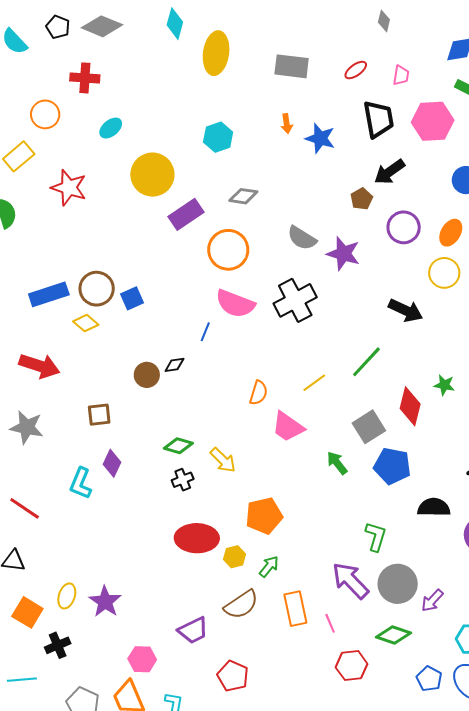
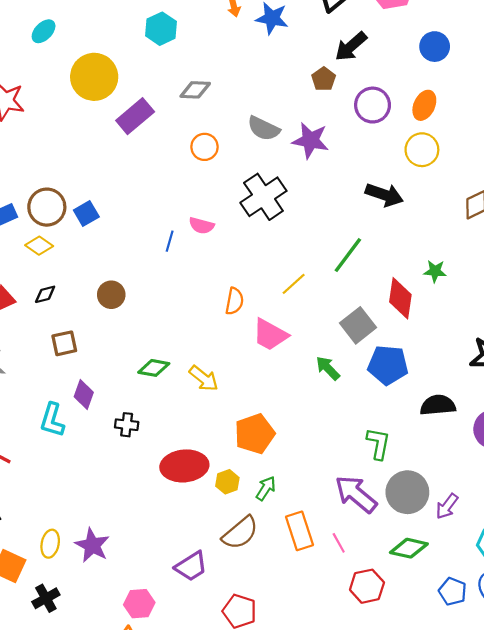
orange circle: (228, 250) -> (204, 147), moved, size x0.6
pink semicircle: (235, 304) -> (202, 226), moved, size x0.6
black diamond: (174, 365) -> (45, 294), moved
black cross: (183, 480) -> (127, 425), moved, turned 35

